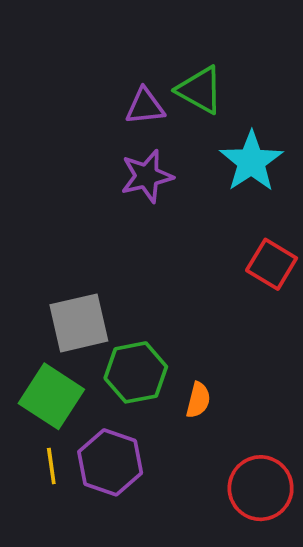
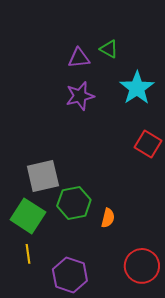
green triangle: (200, 90) -> (109, 49), size x0.7
purple hexagon: (110, 462) -> (70, 275), moved

